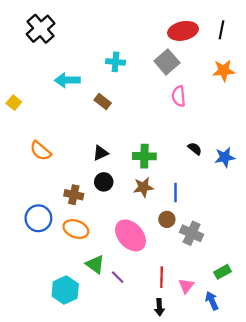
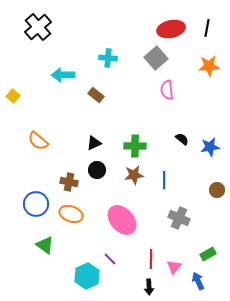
brown circle: (167, 219) -> (217, 190), moved
green triangle: (95, 264) -> (45, 245), moved
cyan hexagon: (65, 290) -> (87, 276), moved

